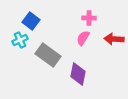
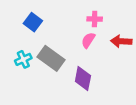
cyan cross: (20, 40) -> (23, 59), moved

